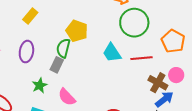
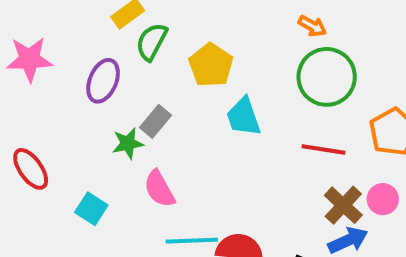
green semicircle: (63, 48) -> (152, 42), moved
cyan trapezoid: (112, 53) -> (243, 117), moved
green star: (40, 85) -> (128, 143), moved

